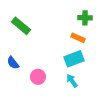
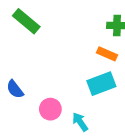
green rectangle: (21, 26) -> (26, 21), moved
cyan arrow: (72, 81) -> (80, 122), moved

